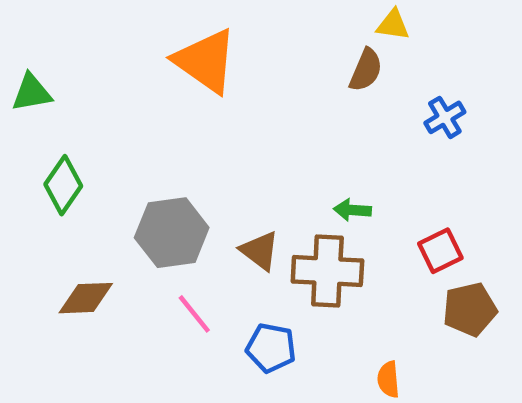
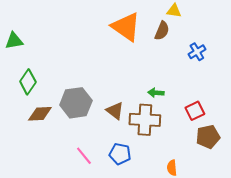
orange triangle: (206, 61) -> (126, 27), moved
brown diamond: (86, 298) -> (40, 114), moved
pink line: (194, 314) -> (84, 156), moved

